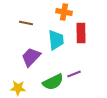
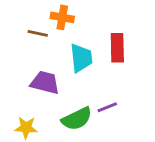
orange cross: (64, 12) -> (62, 17), moved
purple trapezoid: (31, 57) -> (45, 83), turned 60

